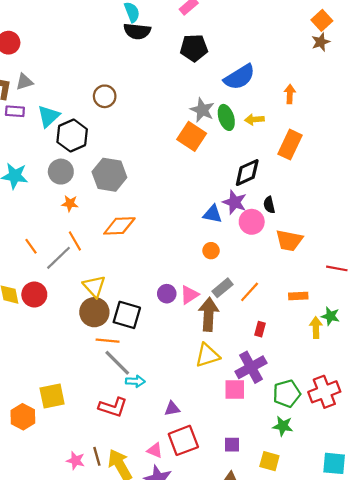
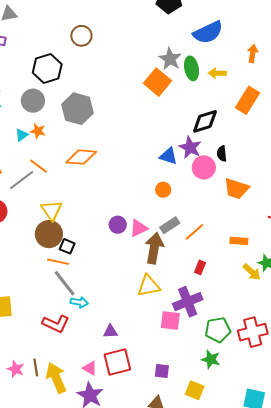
cyan triangle: (49, 116) -> (22, 135), moved, size x0.6
orange line: (75, 241) -> (39, 166), turned -30
black square: (127, 315) -> (67, 246), moved, size x0.6
yellow arrow: (316, 328) -> (252, 272), turned 126

